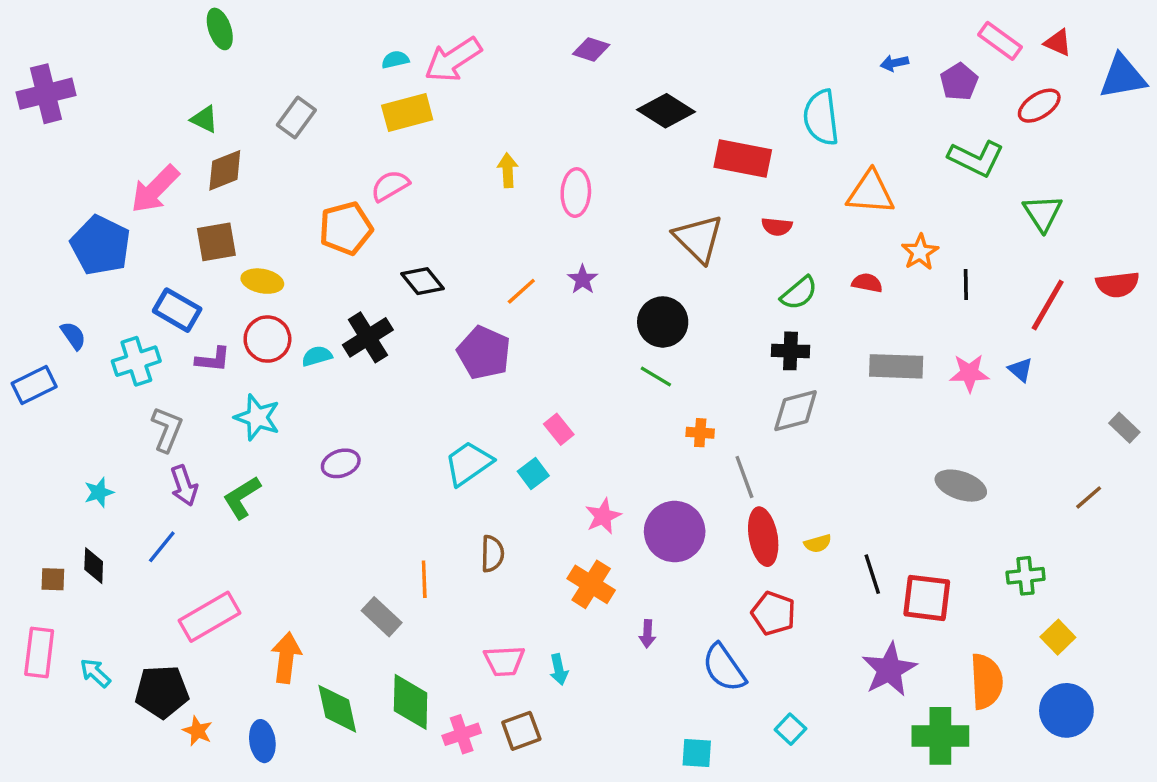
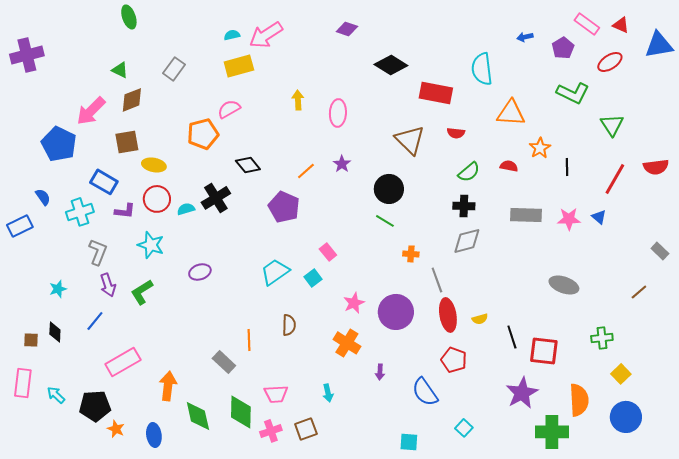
pink trapezoid: (504, 661) -> (276, 394), moved

